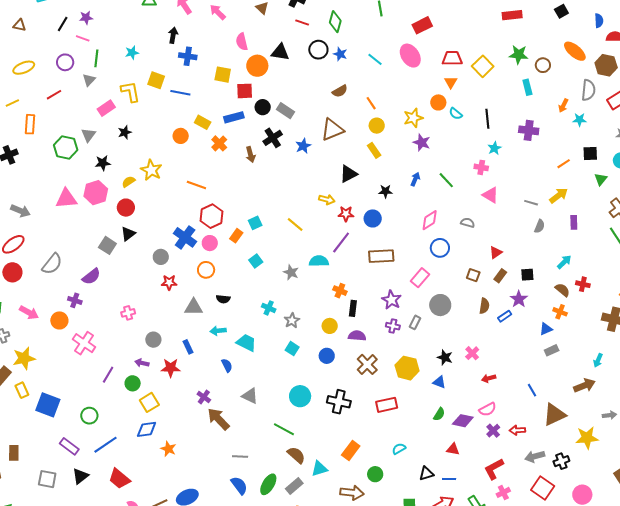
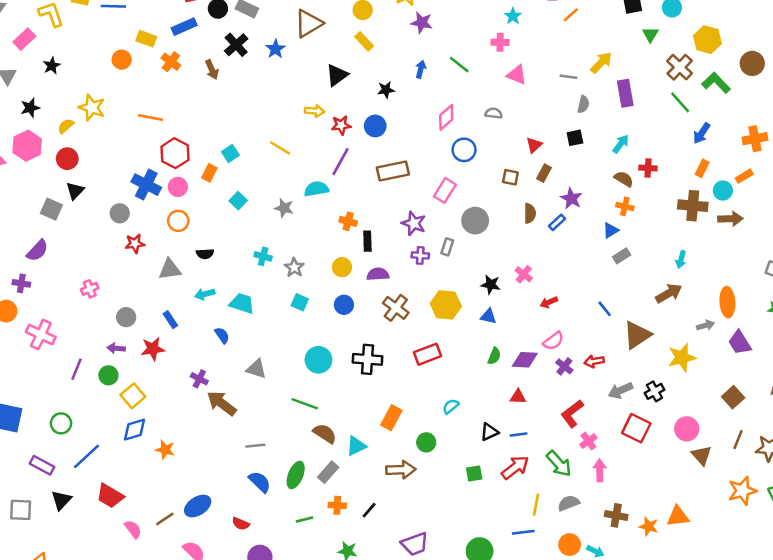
orange line: (564, 164) -> (571, 15), moved
purple rectangle: (574, 222) -> (625, 93), size x1.5
black square: (527, 275) -> (575, 138), moved

